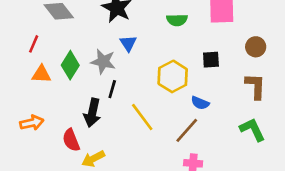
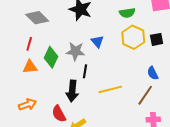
blue triangle: (128, 43) -> (97, 42), moved
red line: (34, 44) -> (29, 44), moved
yellow hexagon: (173, 76) -> (133, 37), moved
blue semicircle: (200, 103) -> (153, 73), turned 48
yellow line: (142, 117) -> (110, 89), turned -60

